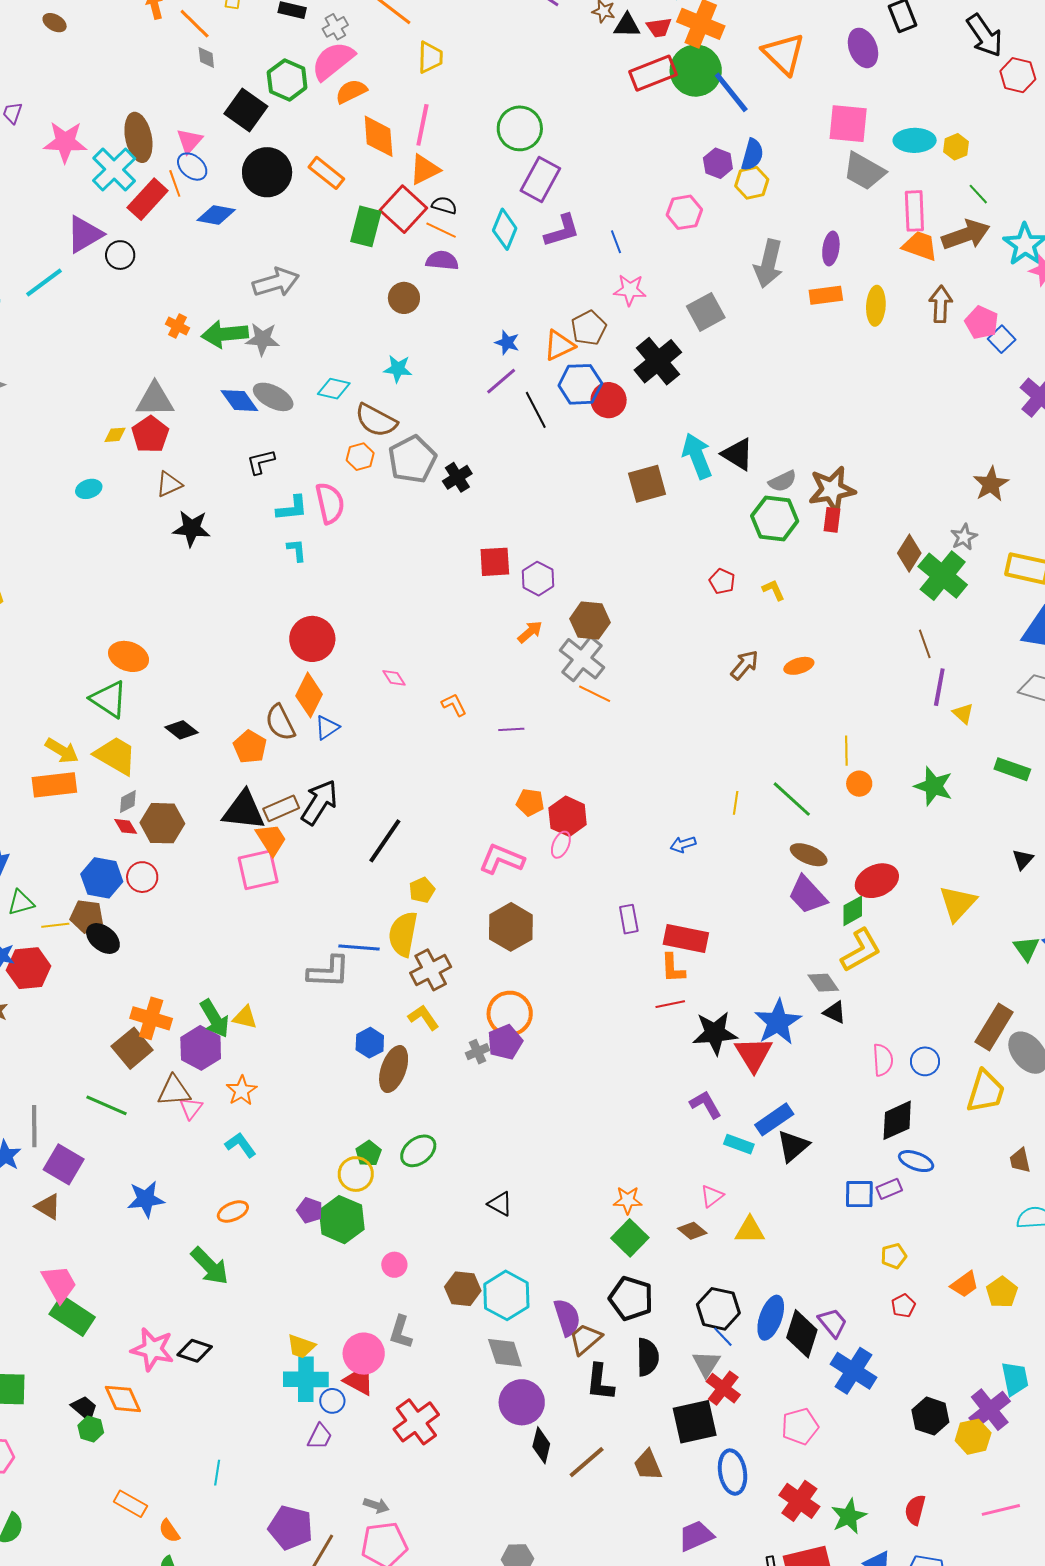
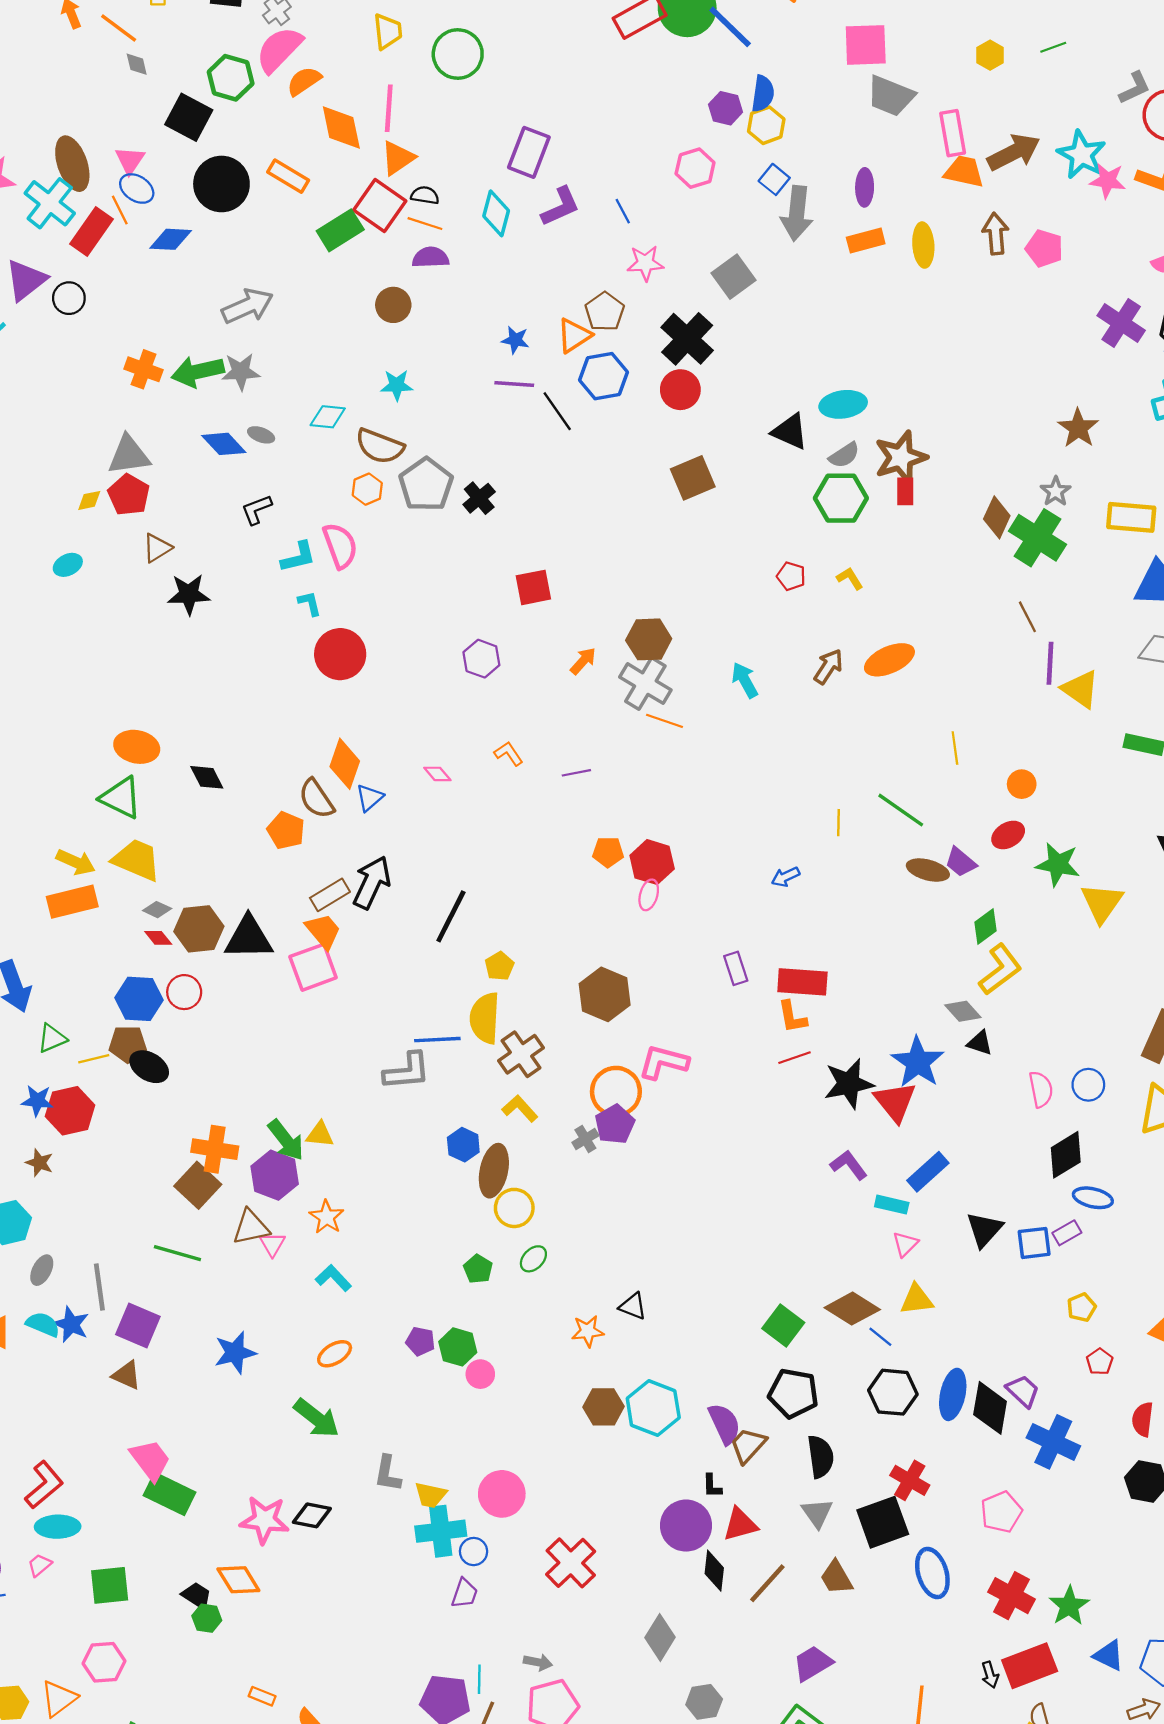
green circle: (520, 128) -> (458, 54), moved
cyan ellipse: (915, 140) -> (843, 404), moved
green line: (978, 194) -> (1053, 47), moved, turned -60
green rectangle: (366, 226) -> (340, 230), turned 51
orange cross: (177, 326) -> (144, 369), size x1.4
blue square: (1002, 339) -> (774, 179), moved
purple line: (501, 381) -> (514, 384), turned 52
gray ellipse: (273, 397) -> (261, 435), size x0.6
red circle: (609, 400) -> (680, 390), moved
cyan arrow: (697, 456) -> (745, 680), moved, size x0.7
purple hexagon: (538, 579) -> (481, 659), moved
red circle: (312, 639) -> (340, 654), moved
orange ellipse: (799, 666) -> (889, 660), size x1.5
pink diamond: (394, 678) -> (437, 774), moved
yellow triangle: (963, 713) -> (1080, 689), size x1.6
black diamond: (182, 730) -> (207, 777), moved, turned 32
orange circle: (859, 784) -> (1022, 784), moved
green star: (934, 786) -> (1058, 864), moved
gray diamond: (128, 802) -> (157, 910), turned 60
black triangle: (244, 811) -> (249, 938), moved
pink L-shape: (502, 859) -> (663, 1062), moved
red ellipse: (877, 881) -> (1008, 835), moved, size x0.7
purple trapezoid: (807, 895) -> (961, 862), moved, size x0.7
black triangle: (793, 1146) -> (984, 1229), moved
green ellipse: (418, 1151) -> (533, 1259), size x0.7
yellow circle: (356, 1174) -> (514, 1208), moved
pink triangle: (712, 1196) -> (905, 1244), moved
orange star: (628, 1200) -> (588, 1331), moved
green hexagon: (342, 1220) -> (458, 1347), size x0.7
brown diamond: (692, 1231) -> (852, 1309), size x1.6
pink circle: (394, 1265) -> (480, 1374), moved
gray L-shape: (401, 1332) -> (388, 1474), moved
blue line: (723, 1337) -> (880, 1337), moved
gray diamond: (505, 1353) -> (660, 1637), moved, turned 57
gray triangle: (706, 1364) -> (817, 1513), moved
red triangle: (359, 1380) -> (740, 1524), moved, turned -36
black L-shape: (600, 1382) -> (712, 1486), moved, size x0.6
cyan line: (217, 1473) -> (479, 1679), moved
orange rectangle: (130, 1504) -> (262, 1696), size x0.7
red semicircle: (915, 1510) -> (1143, 1419), moved
purple trapezoid: (696, 1536) -> (813, 1663), moved

